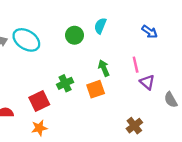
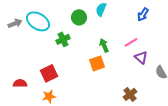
blue arrow: (150, 32) -> (143, 14), turned 88
pink line: (136, 65) -> (131, 42), turned 72
green cross: (65, 83) -> (63, 39), moved

